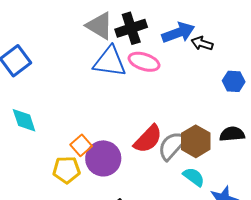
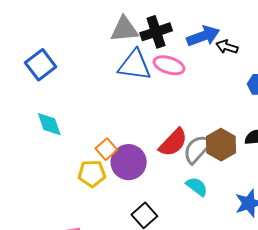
gray triangle: (100, 26) -> (124, 29), turned -36
cyan semicircle: (194, 177) -> (197, 187), moved

